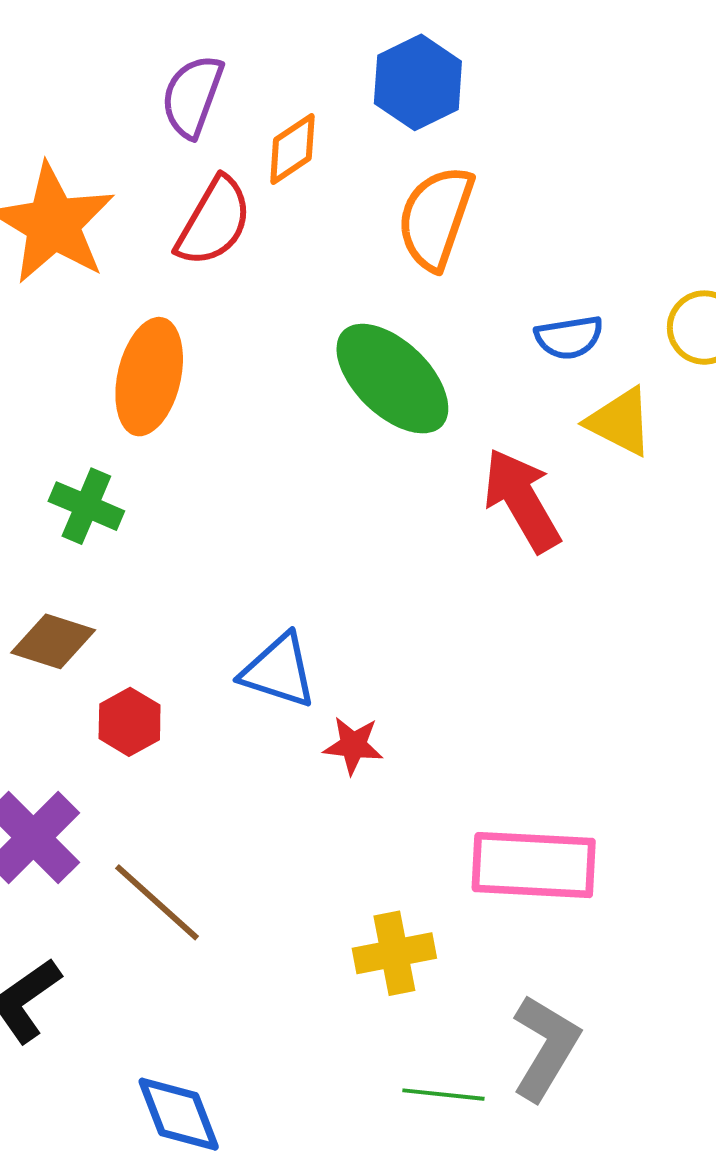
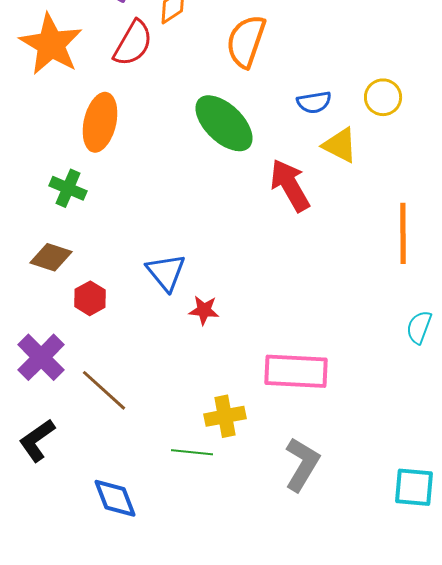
blue triangle: (279, 671) -> (166, 272), turned 33
green line: (443, 1095) -> (192, 452), moved

